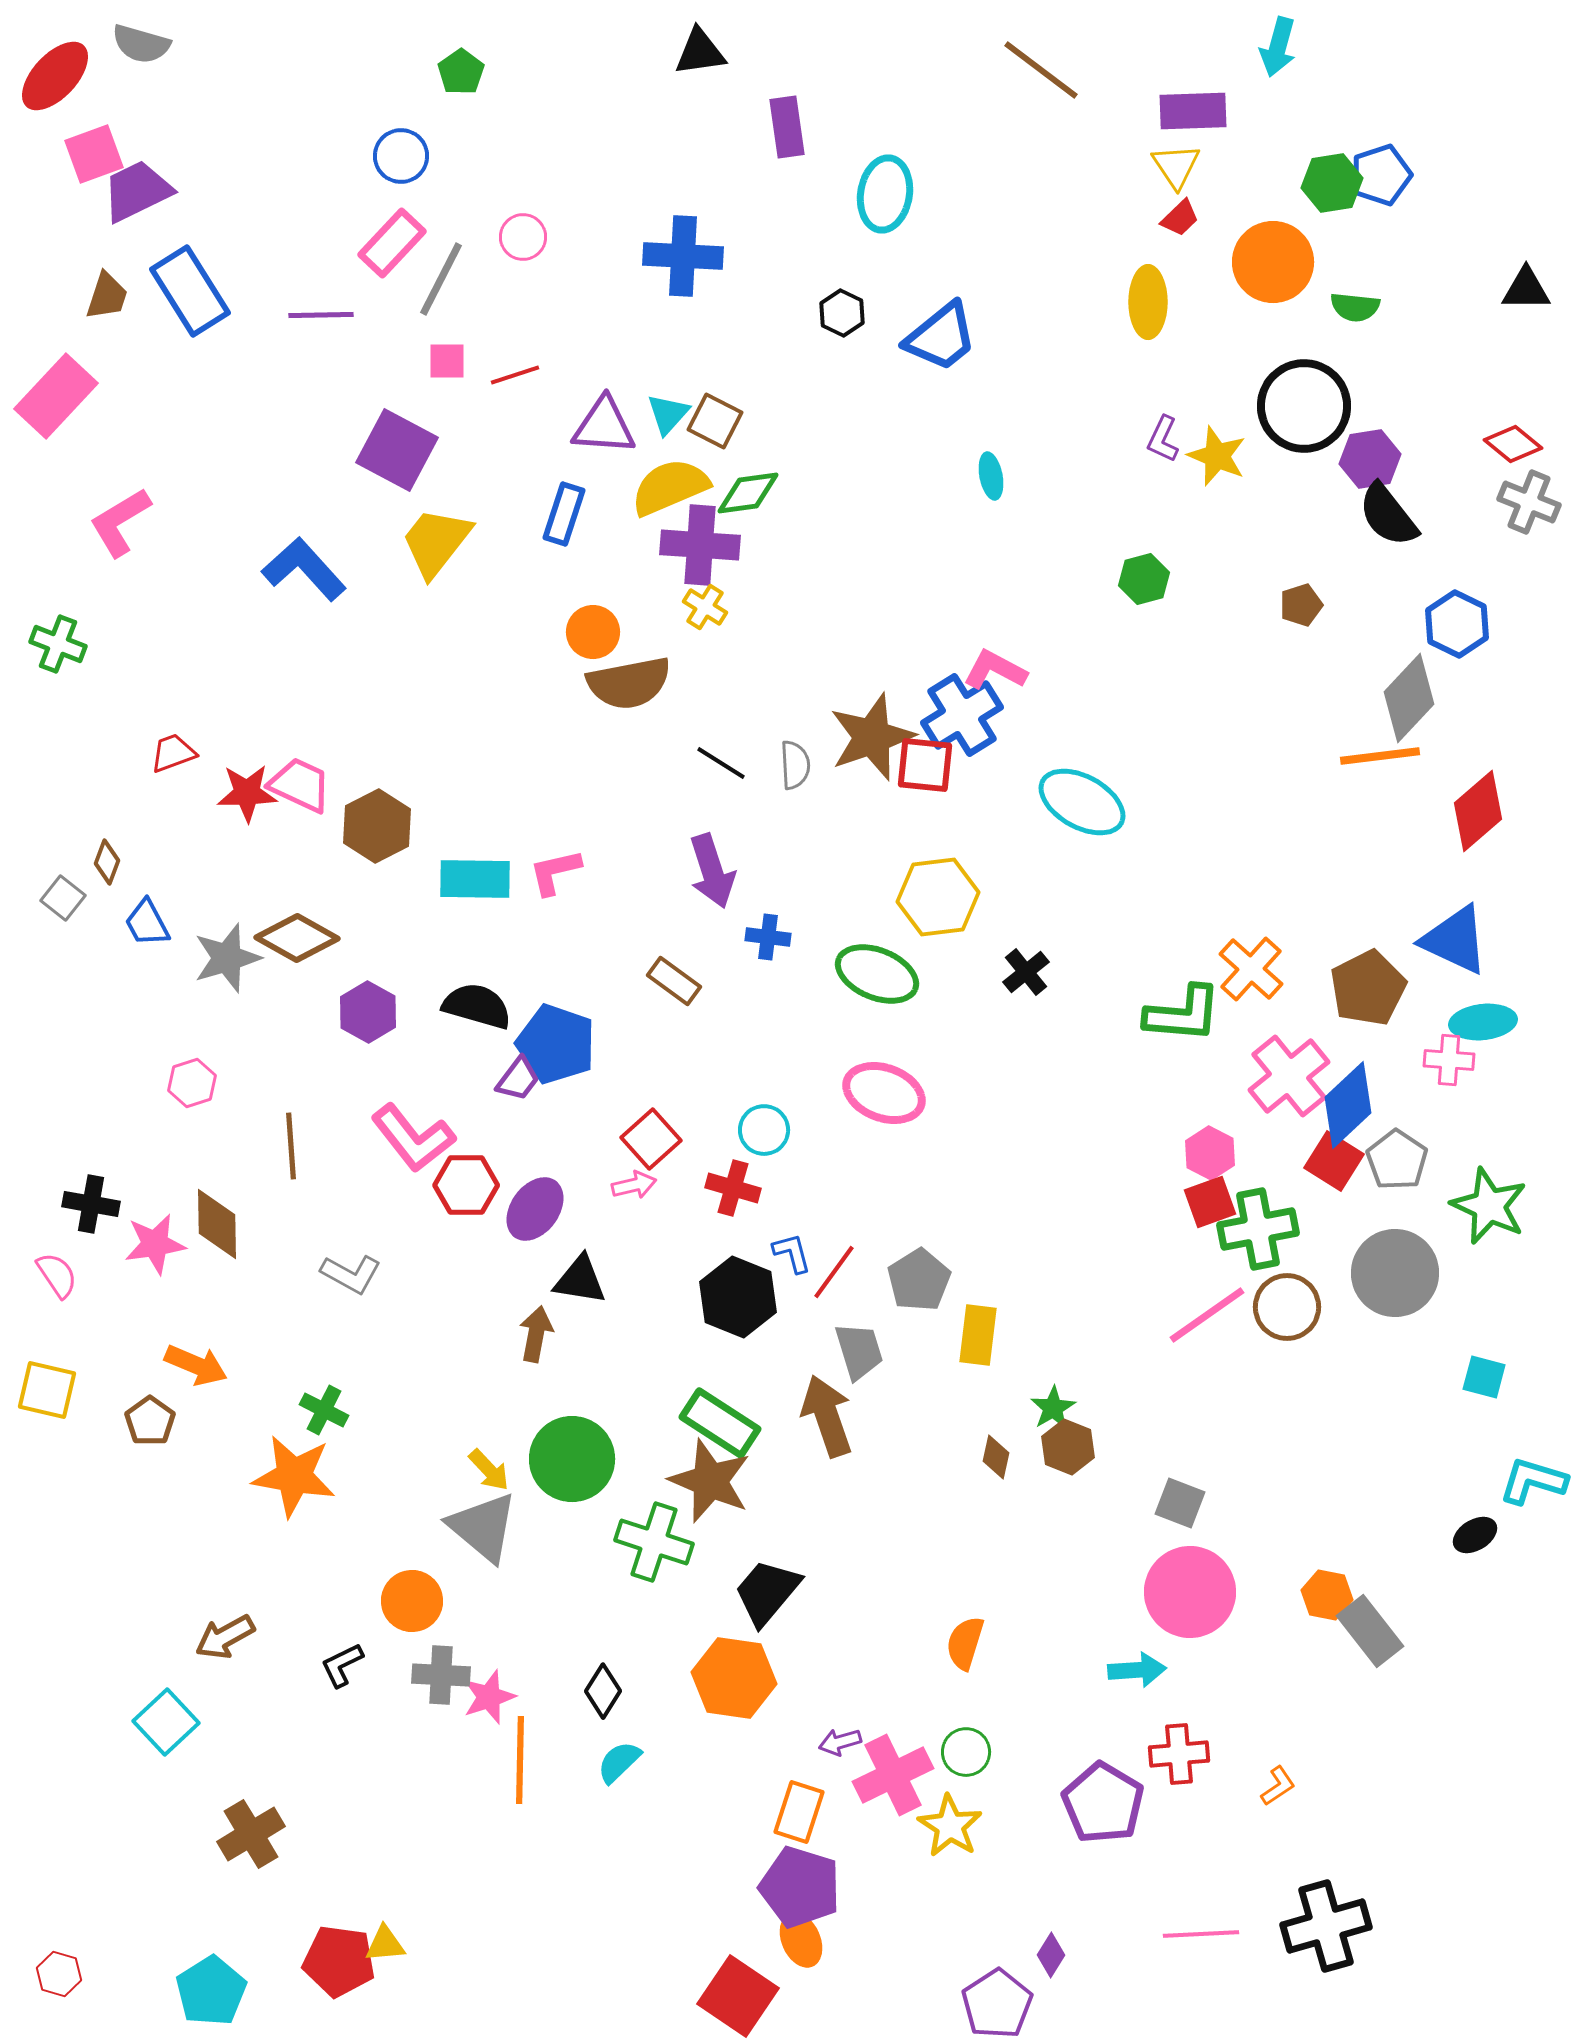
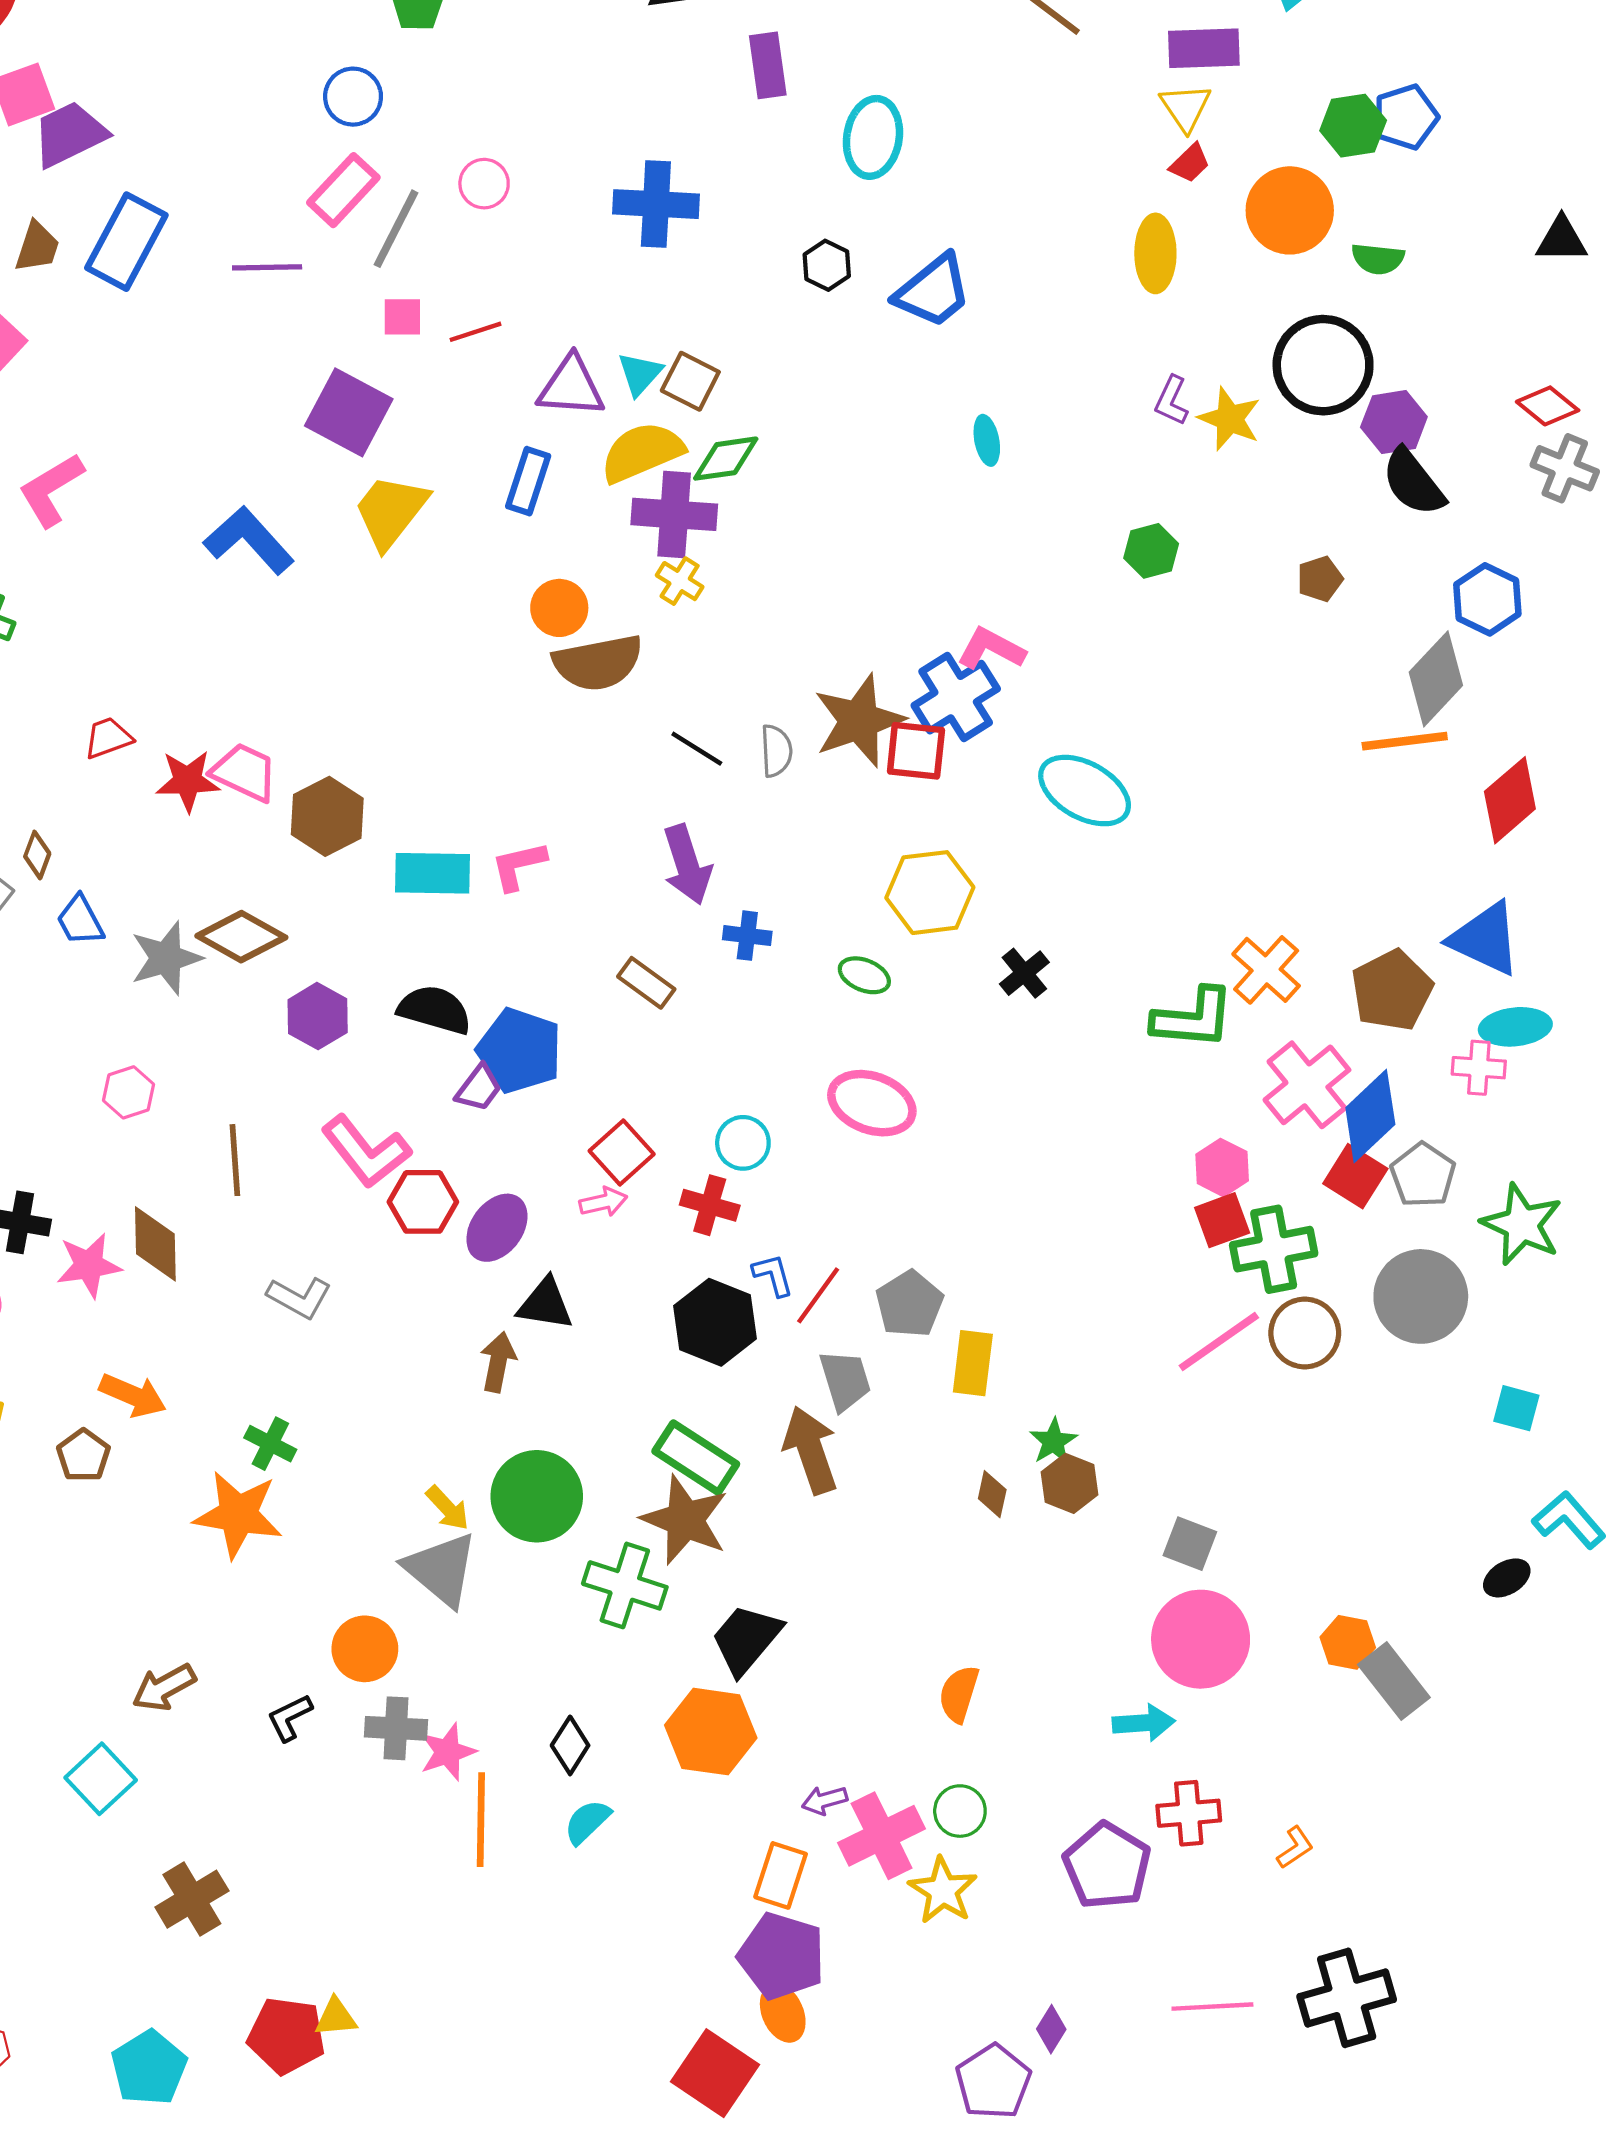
blue rectangle: (190, 291) -> (126, 242), turned 60
green ellipse: (877, 974) -> (864, 975), size x0.6
cyan L-shape: (1533, 1481) -> (1569, 1520), turned 32

